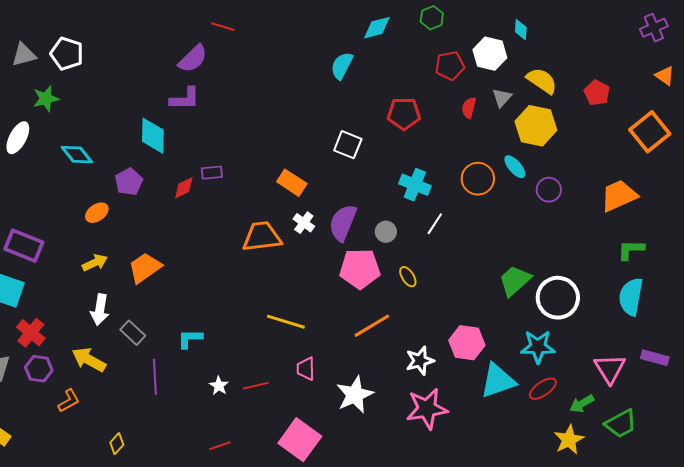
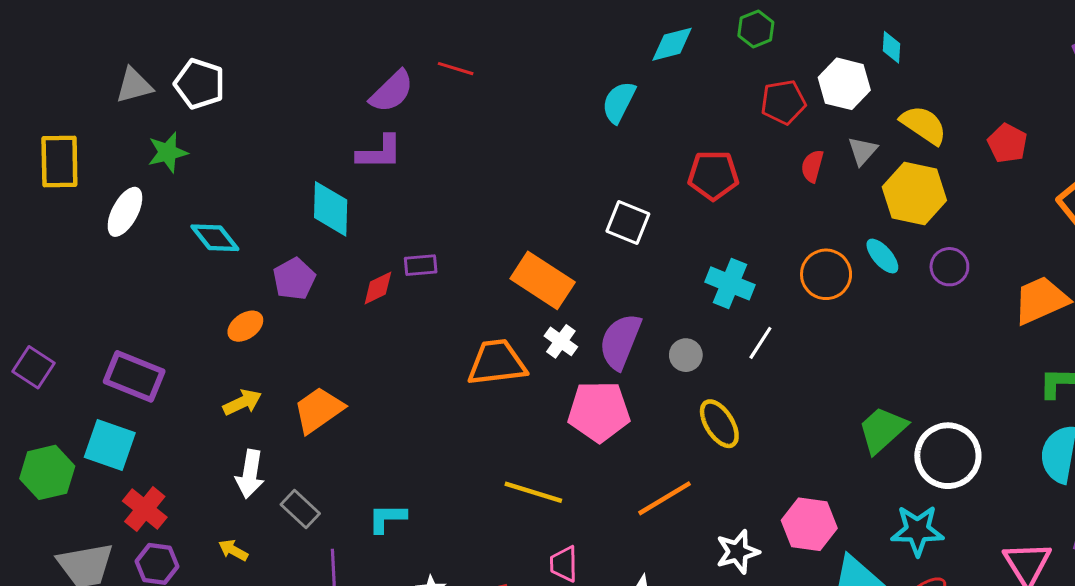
red line: (223, 27) -> (456, 69), moved
orange rectangle: (292, 183) -> (543, 280), size x1.4
purple circle: (549, 190) -> (949, 267), moved
pink pentagon: (360, 269) -> (599, 411), moved
yellow ellipse: (408, 277) -> (719, 424), size x1.5
yellow arrow: (89, 360) -> (233, 550), size x0.6

